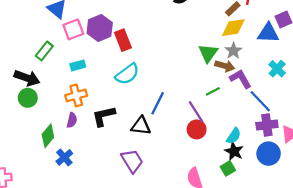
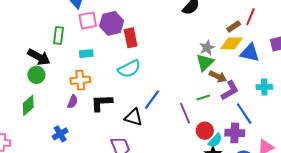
blue triangle: (268, 33) -> (250, 53), moved
green rectangle: (44, 51) -> (59, 35), turned -42
gray star: (233, 51) -> (207, 48), moved
cyan cross: (277, 69) -> (264, 87), turned 35
purple L-shape: (240, 79) -> (230, 90), turned 80
purple cross: (267, 125) -> (235, 133), moved
red circle: (197, 129) -> (205, 131), moved
green diamond: (48, 136) -> (28, 105), moved

